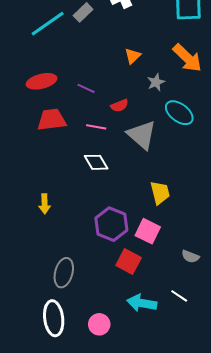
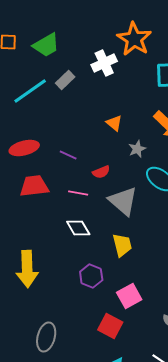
orange triangle: (133, 56) -> (114, 123), turned -36
yellow trapezoid: (160, 193) -> (122, 245), moved
yellow arrow: (45, 204) -> (27, 269), size x1.8
purple hexagon: (111, 224) -> (91, 276), moved, size x0.7
pink square: (148, 231) -> (129, 296), turned 35

